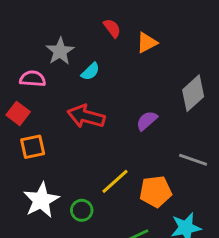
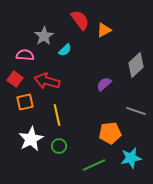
red semicircle: (112, 28) -> (80, 20), size x1.5
red arrow: (86, 116) -> (47, 81), moved
yellow line: (115, 181) -> (57, 115), moved, turned -60

